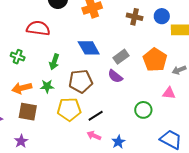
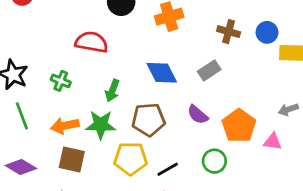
gray rectangle: (121, 57) -> (209, 70), moved
orange pentagon: (155, 60) -> (239, 126), moved
green star: (47, 86) -> (101, 125), size x1.5
green circle: (143, 110) -> (214, 161), moved

